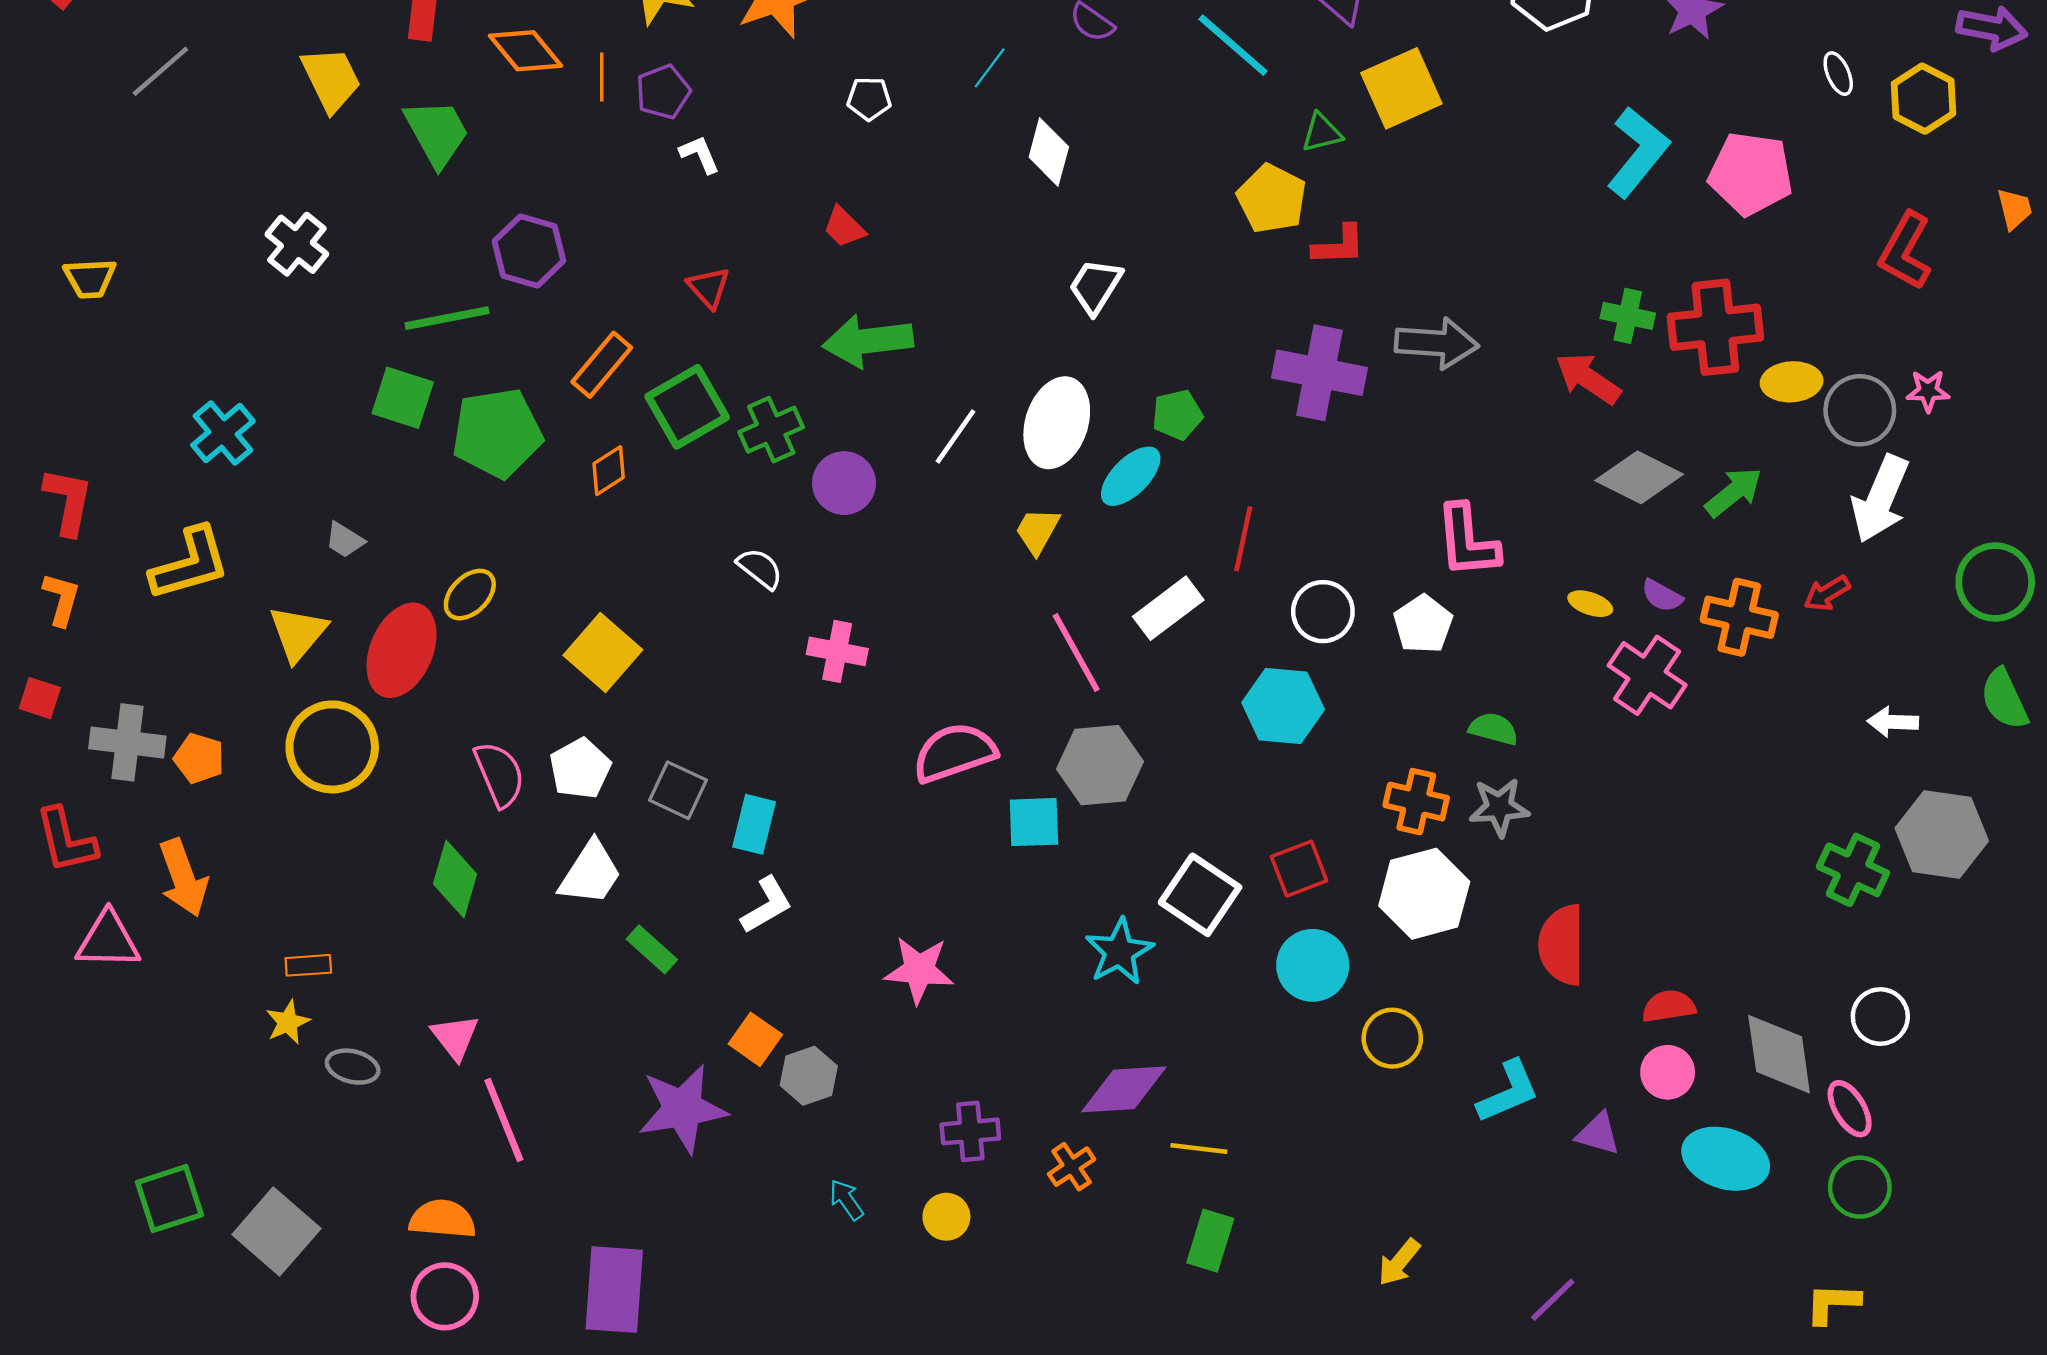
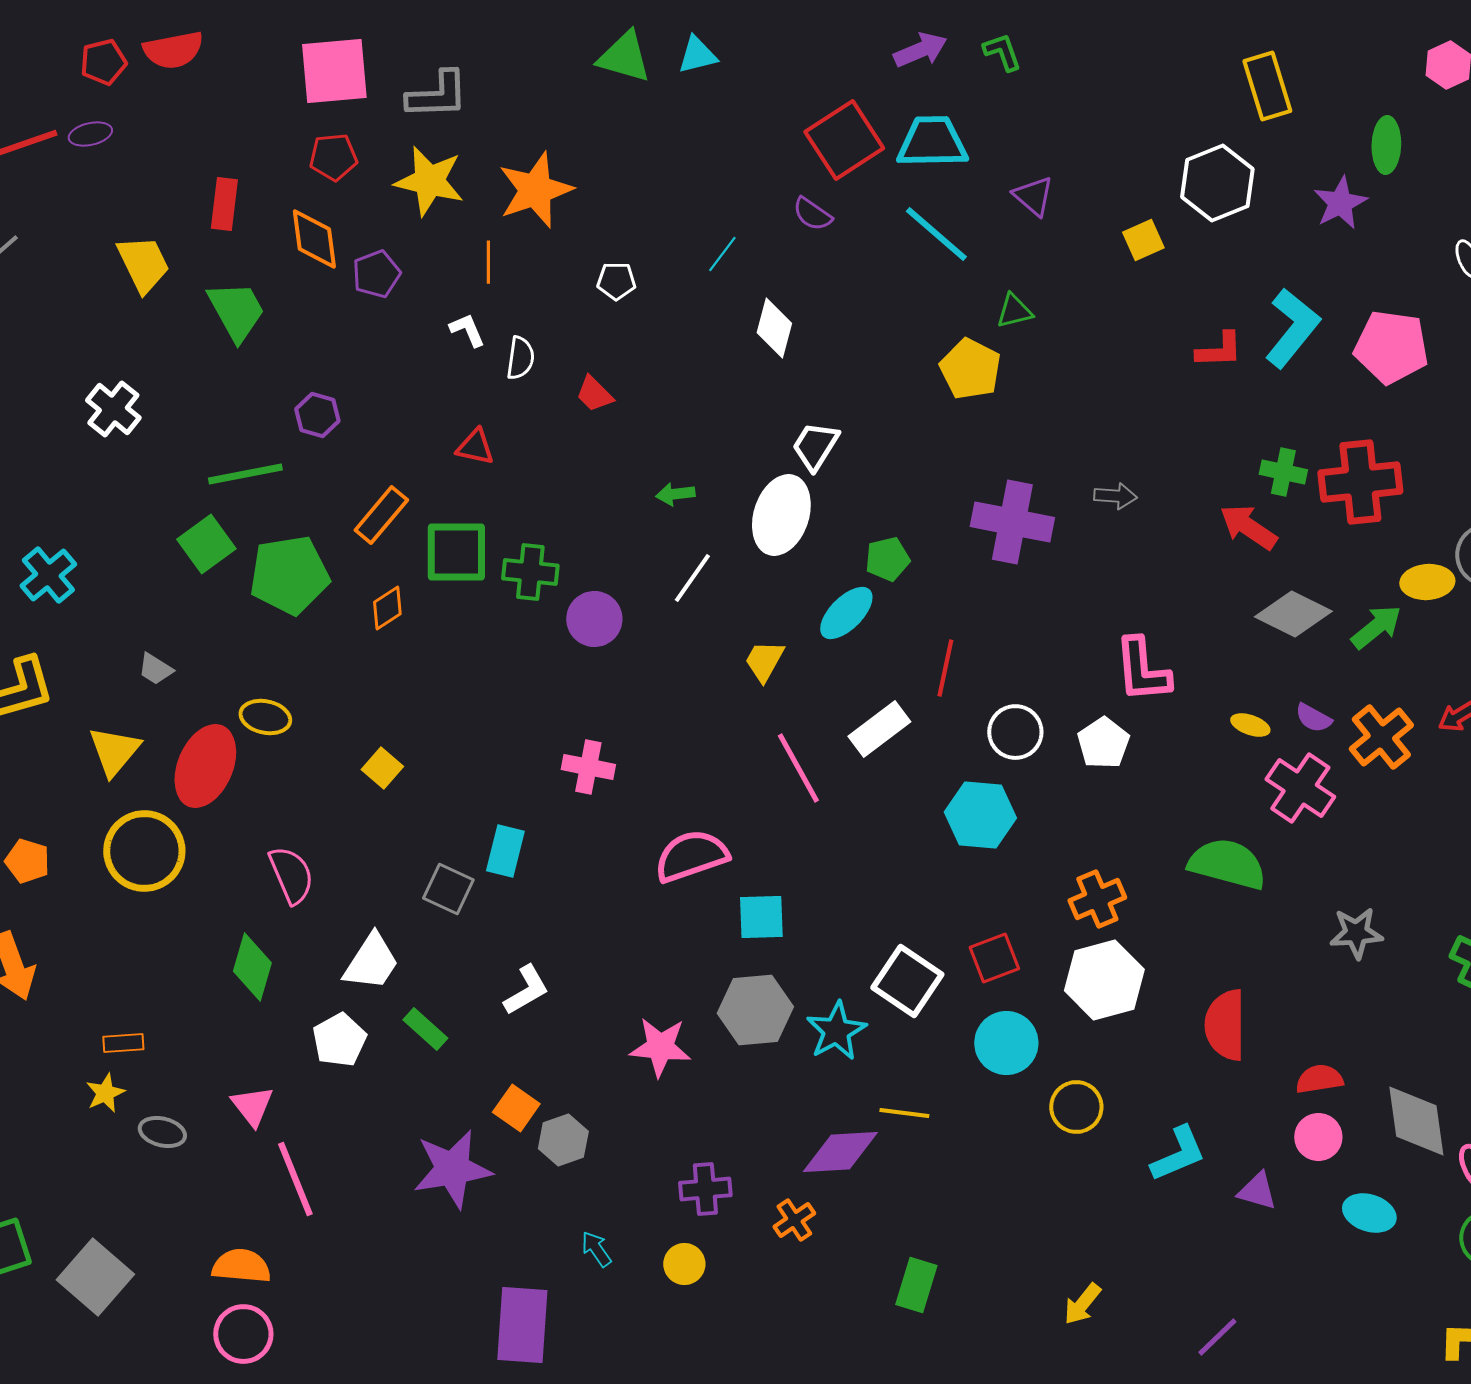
orange diamond: (526, 51) -> (314, 239), turned 32
orange line: (602, 77) -> (488, 262), moved
yellow square: (1401, 88) -> (1143, 240), moved, size x0.6
purple pentagon: (663, 92) -> (376, 274), moved
red L-shape: (1339, 245) -> (1219, 350), moved
purple hexagon: (529, 251) -> (317, 415), size x0.7
red triangle: (709, 287) -> (475, 447), turned -36
green arrow: (868, 341) -> (675, 494), moved, size x0.5
gray arrow: (1437, 343) -> (1115, 496), size x0.6
yellow ellipse: (1792, 382) -> (1427, 582), moved
green square: (403, 398) -> (206, 544), turned 36
green square: (687, 407) -> (456, 552), turned 30
white ellipse: (1057, 423) -> (781, 515), moved
green cross: (771, 430) -> (530, 572), turned 30
white semicircle: (760, 568) -> (520, 358), moved, turned 60
yellow ellipse: (470, 595) -> (265, 717), turned 57
orange cross: (1739, 617) -> (1381, 737), turned 38
yellow square: (603, 653) -> (382, 768), size x0.6
green semicircle: (1494, 729) -> (1227, 864), moved, size x1.8
gray hexagon: (1100, 765) -> (755, 1010), moved
white pentagon: (580, 769) -> (339, 1040), moved
orange cross: (1416, 802) -> (1097, 899), turned -36
gray star: (1499, 807) -> (1356, 933), moved
cyan rectangle: (754, 824) -> (505, 851), moved
yellow line: (1199, 1148) -> (904, 1113), moved
cyan ellipse: (1726, 1159) -> (1369, 1213), size x0.7
purple rectangle: (614, 1290) -> (522, 1325), moved

